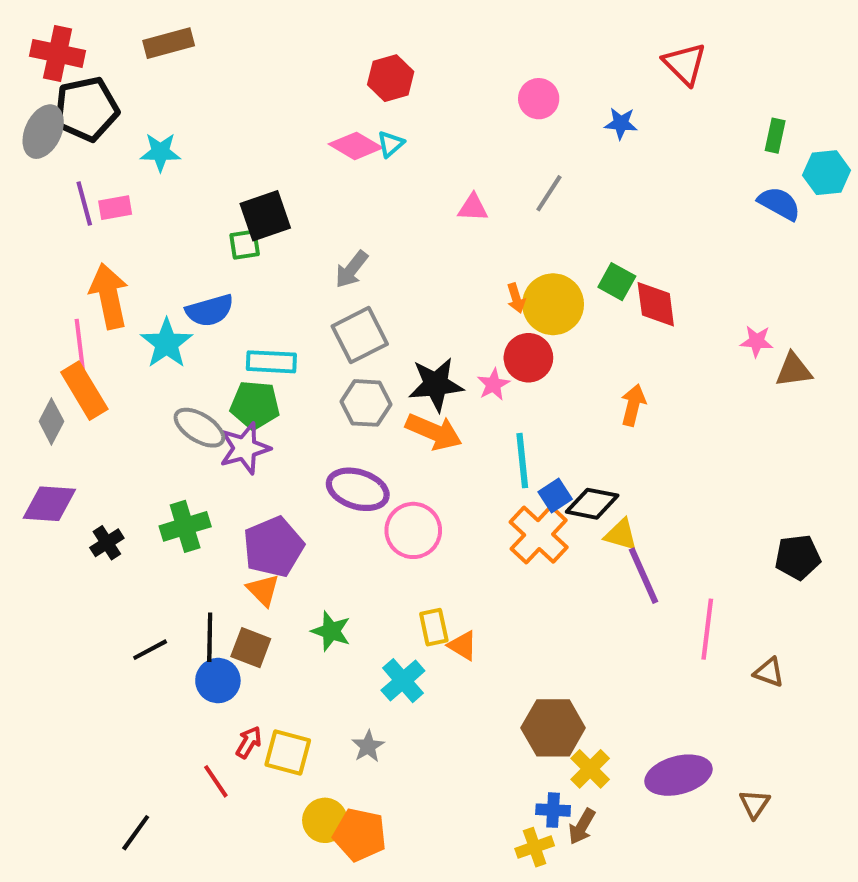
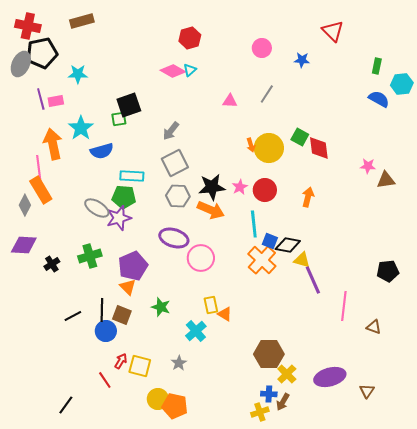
cyan star: (167, 343) -> (81, 128), moved
red circle: (528, 358) -> (265, 190), moved
blue square: (555, 495) -> (270, 241), turned -35

